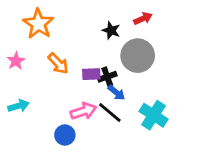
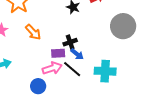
gray circle: (138, 56) -> (123, 26), moved
purple rectangle: (91, 74) -> (58, 53), moved
cyan cross: (154, 115) -> (105, 71), turned -30

